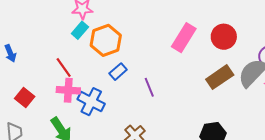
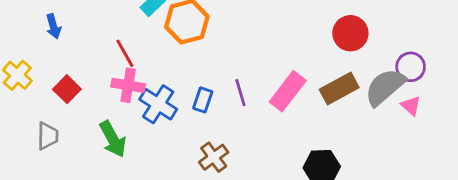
pink rectangle: (184, 38) -> (288, 91), moved
blue rectangle: (118, 72) -> (203, 100), moved, turned -36

